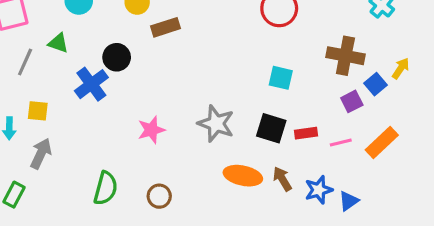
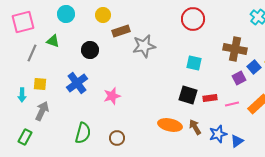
blue cross: (91, 84) -> (77, 83), moved
gray star: (216, 124) -> (144, 46), moved, turned -30

